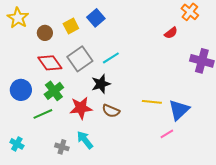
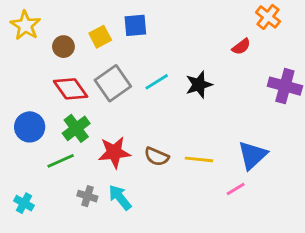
blue square: (96, 18) -> (135, 25), turned 36
black star: (101, 84) -> (199, 85), moved
yellow line: (152, 102) -> (199, 159), moved
gray cross: (62, 147) -> (87, 196), moved

